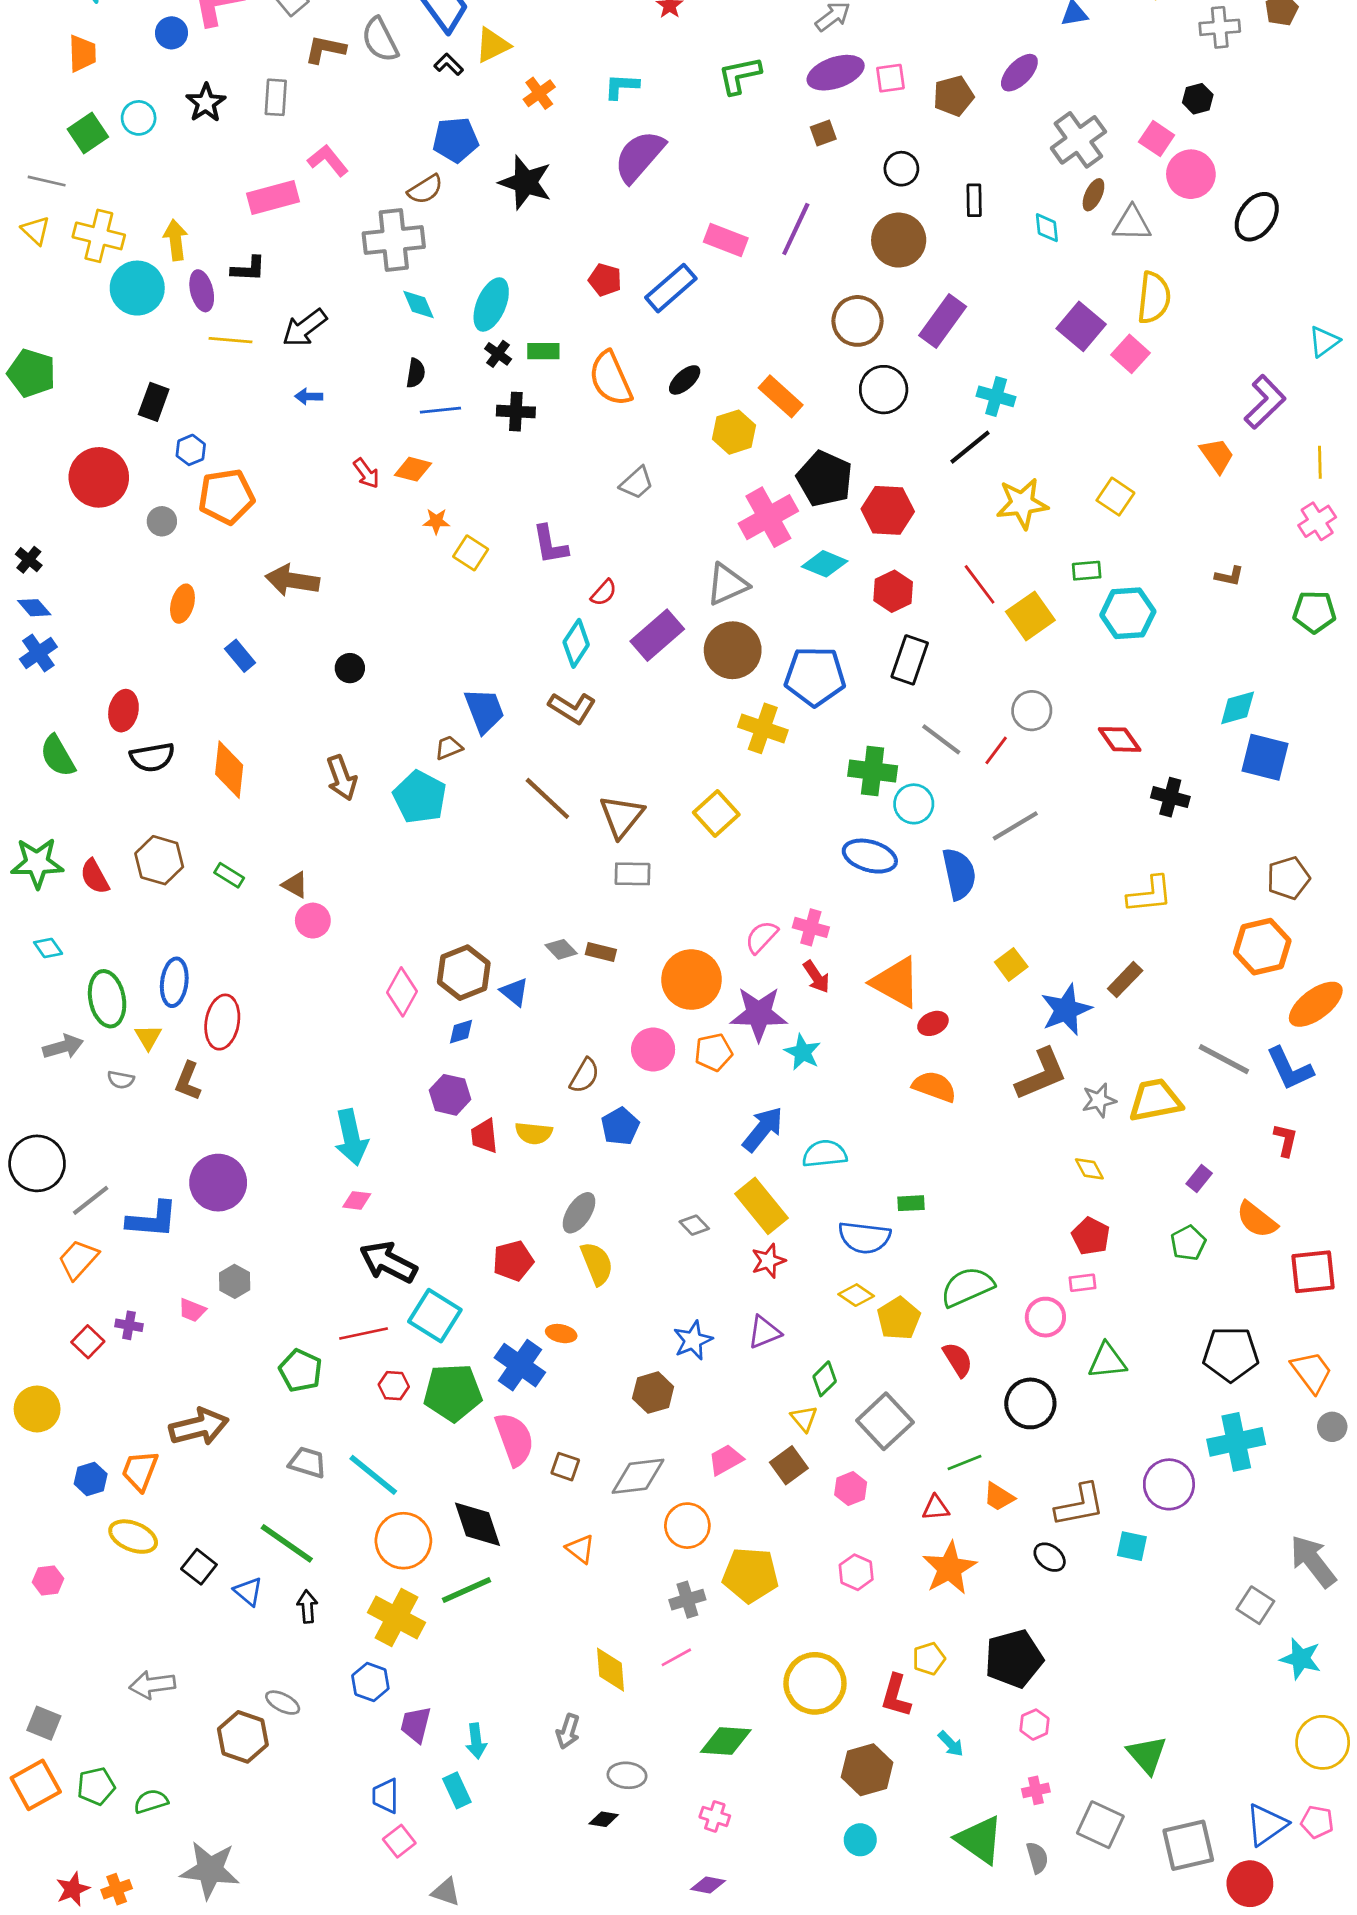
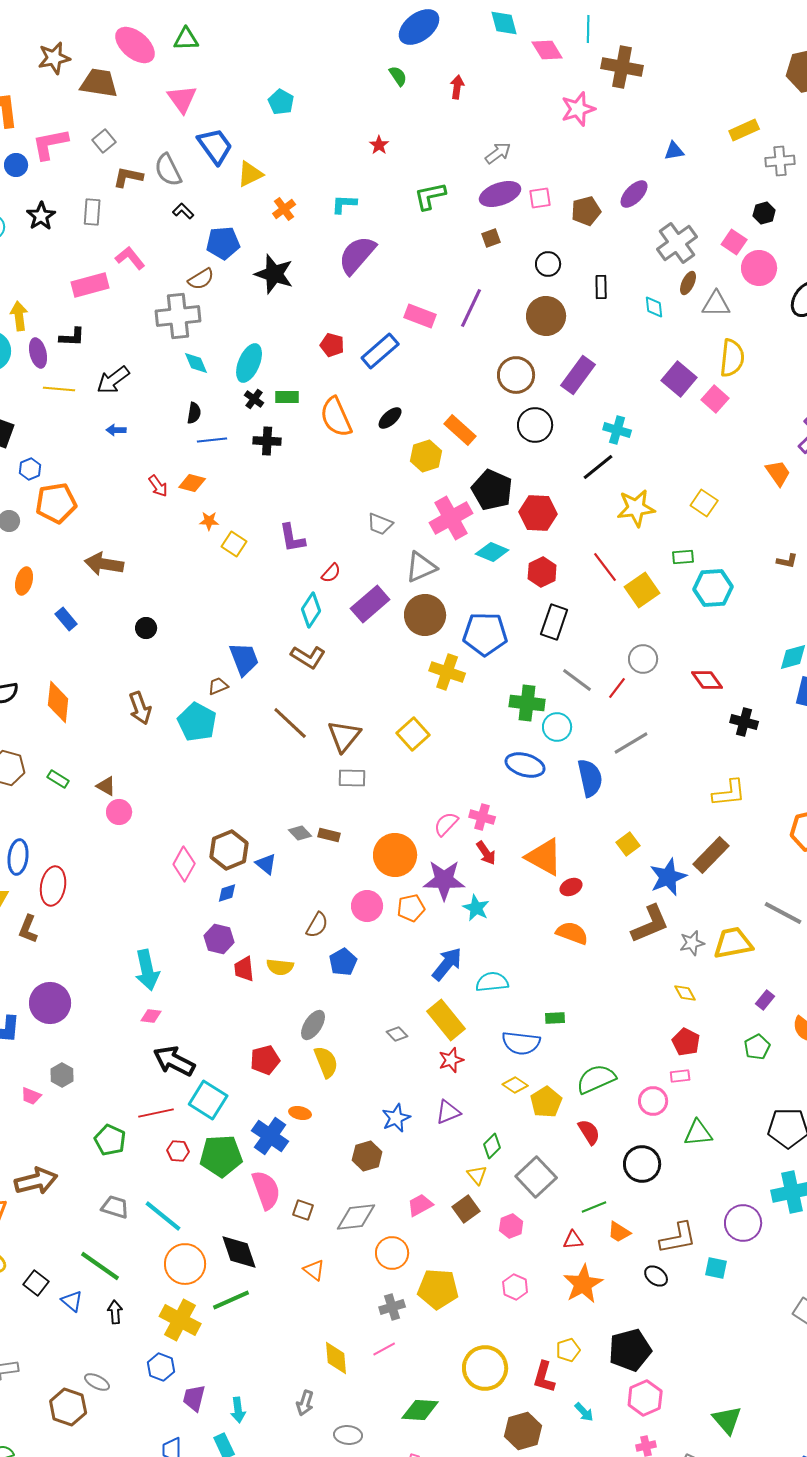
black L-shape: (449, 64) -> (183, 211), moved
gray trapezoid: (637, 483) -> (380, 524), moved, turned 64
brown rectangle: (1125, 980) -> (711, 855), size x1.4
pink hexagon: (1034, 1725) -> (645, 1398), size x1.6

